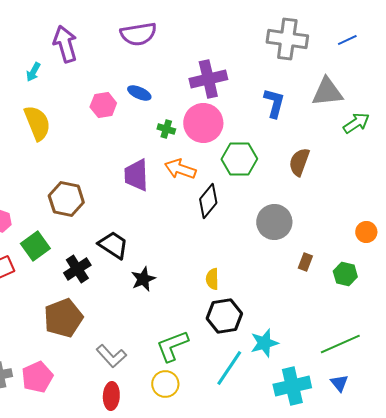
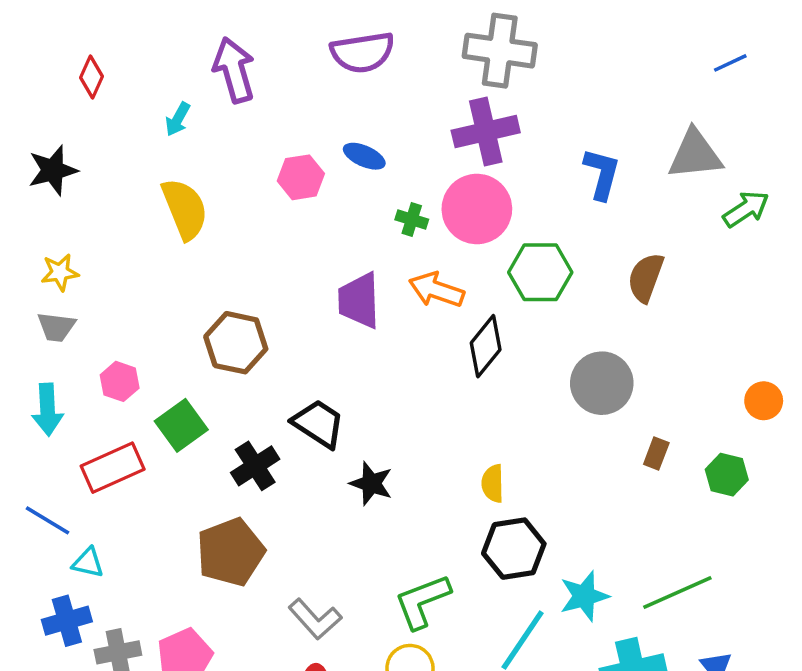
gray cross: (287, 39) -> (500, 51), moved
black star: (143, 279) -> (371, 483), turned -30
green line: (340, 344) -> (677, 593), moved

